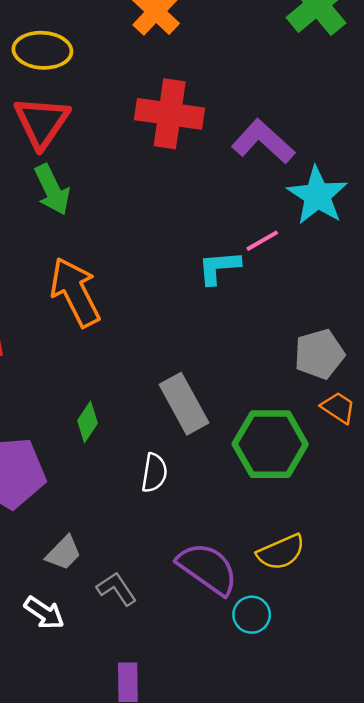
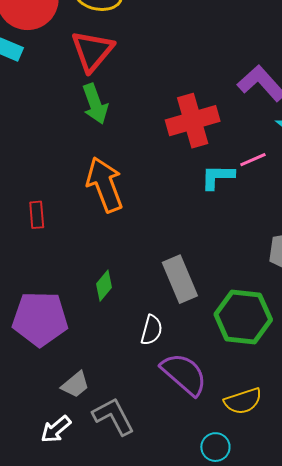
red cross: (170, 114) -> (193, 121), moved, turned -30
purple semicircle: (208, 569) -> (184, 374), moved
gray L-shape: (117, 589) -> (113, 416), size x1.4
white arrow: (44, 613) -> (56, 429), turned 100

